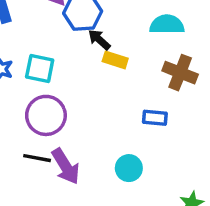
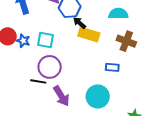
yellow rectangle: (115, 60) -> (89, 34), size x1.5
black line: (37, 158) -> (38, 81), moved
cyan circle: (129, 168) -> (98, 96), size x1.5

